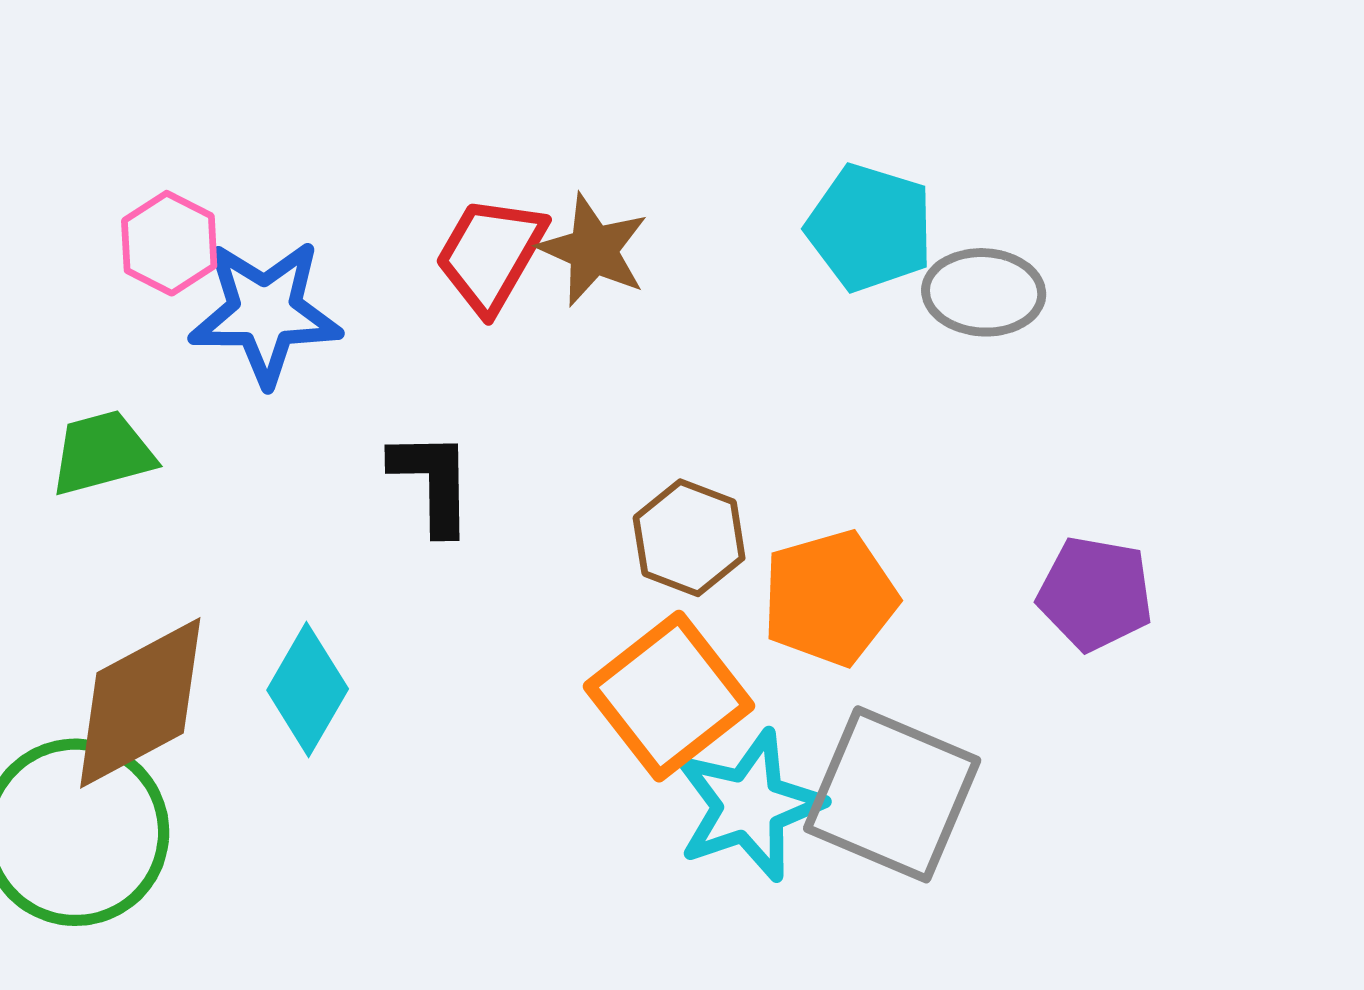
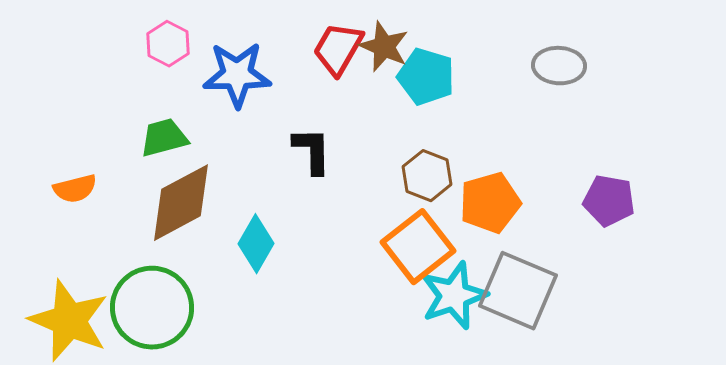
cyan pentagon: (870, 228) -> (426, 77), moved
pink hexagon: (169, 243) -> (168, 44), moved
brown diamond: (140, 703) -> (181, 203), moved

